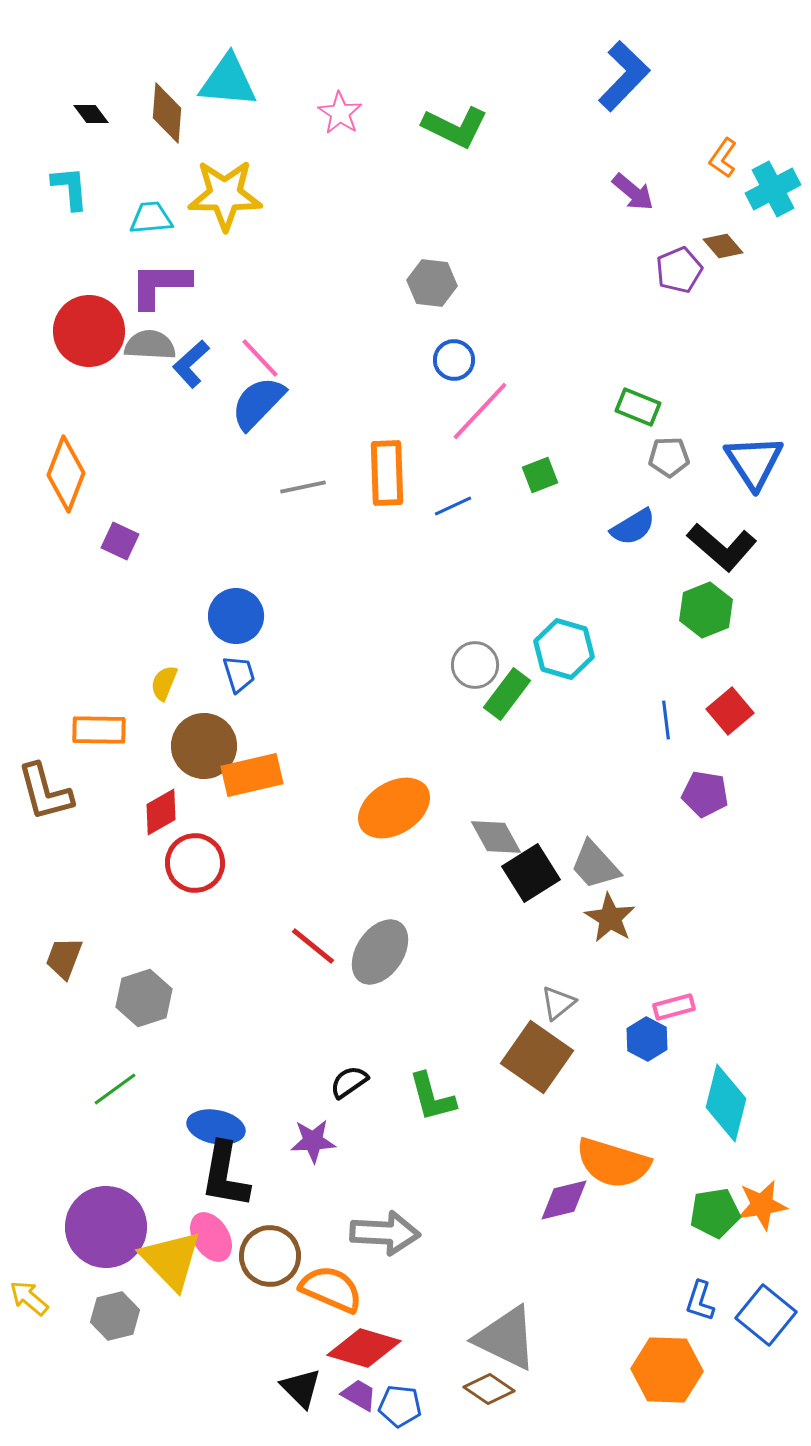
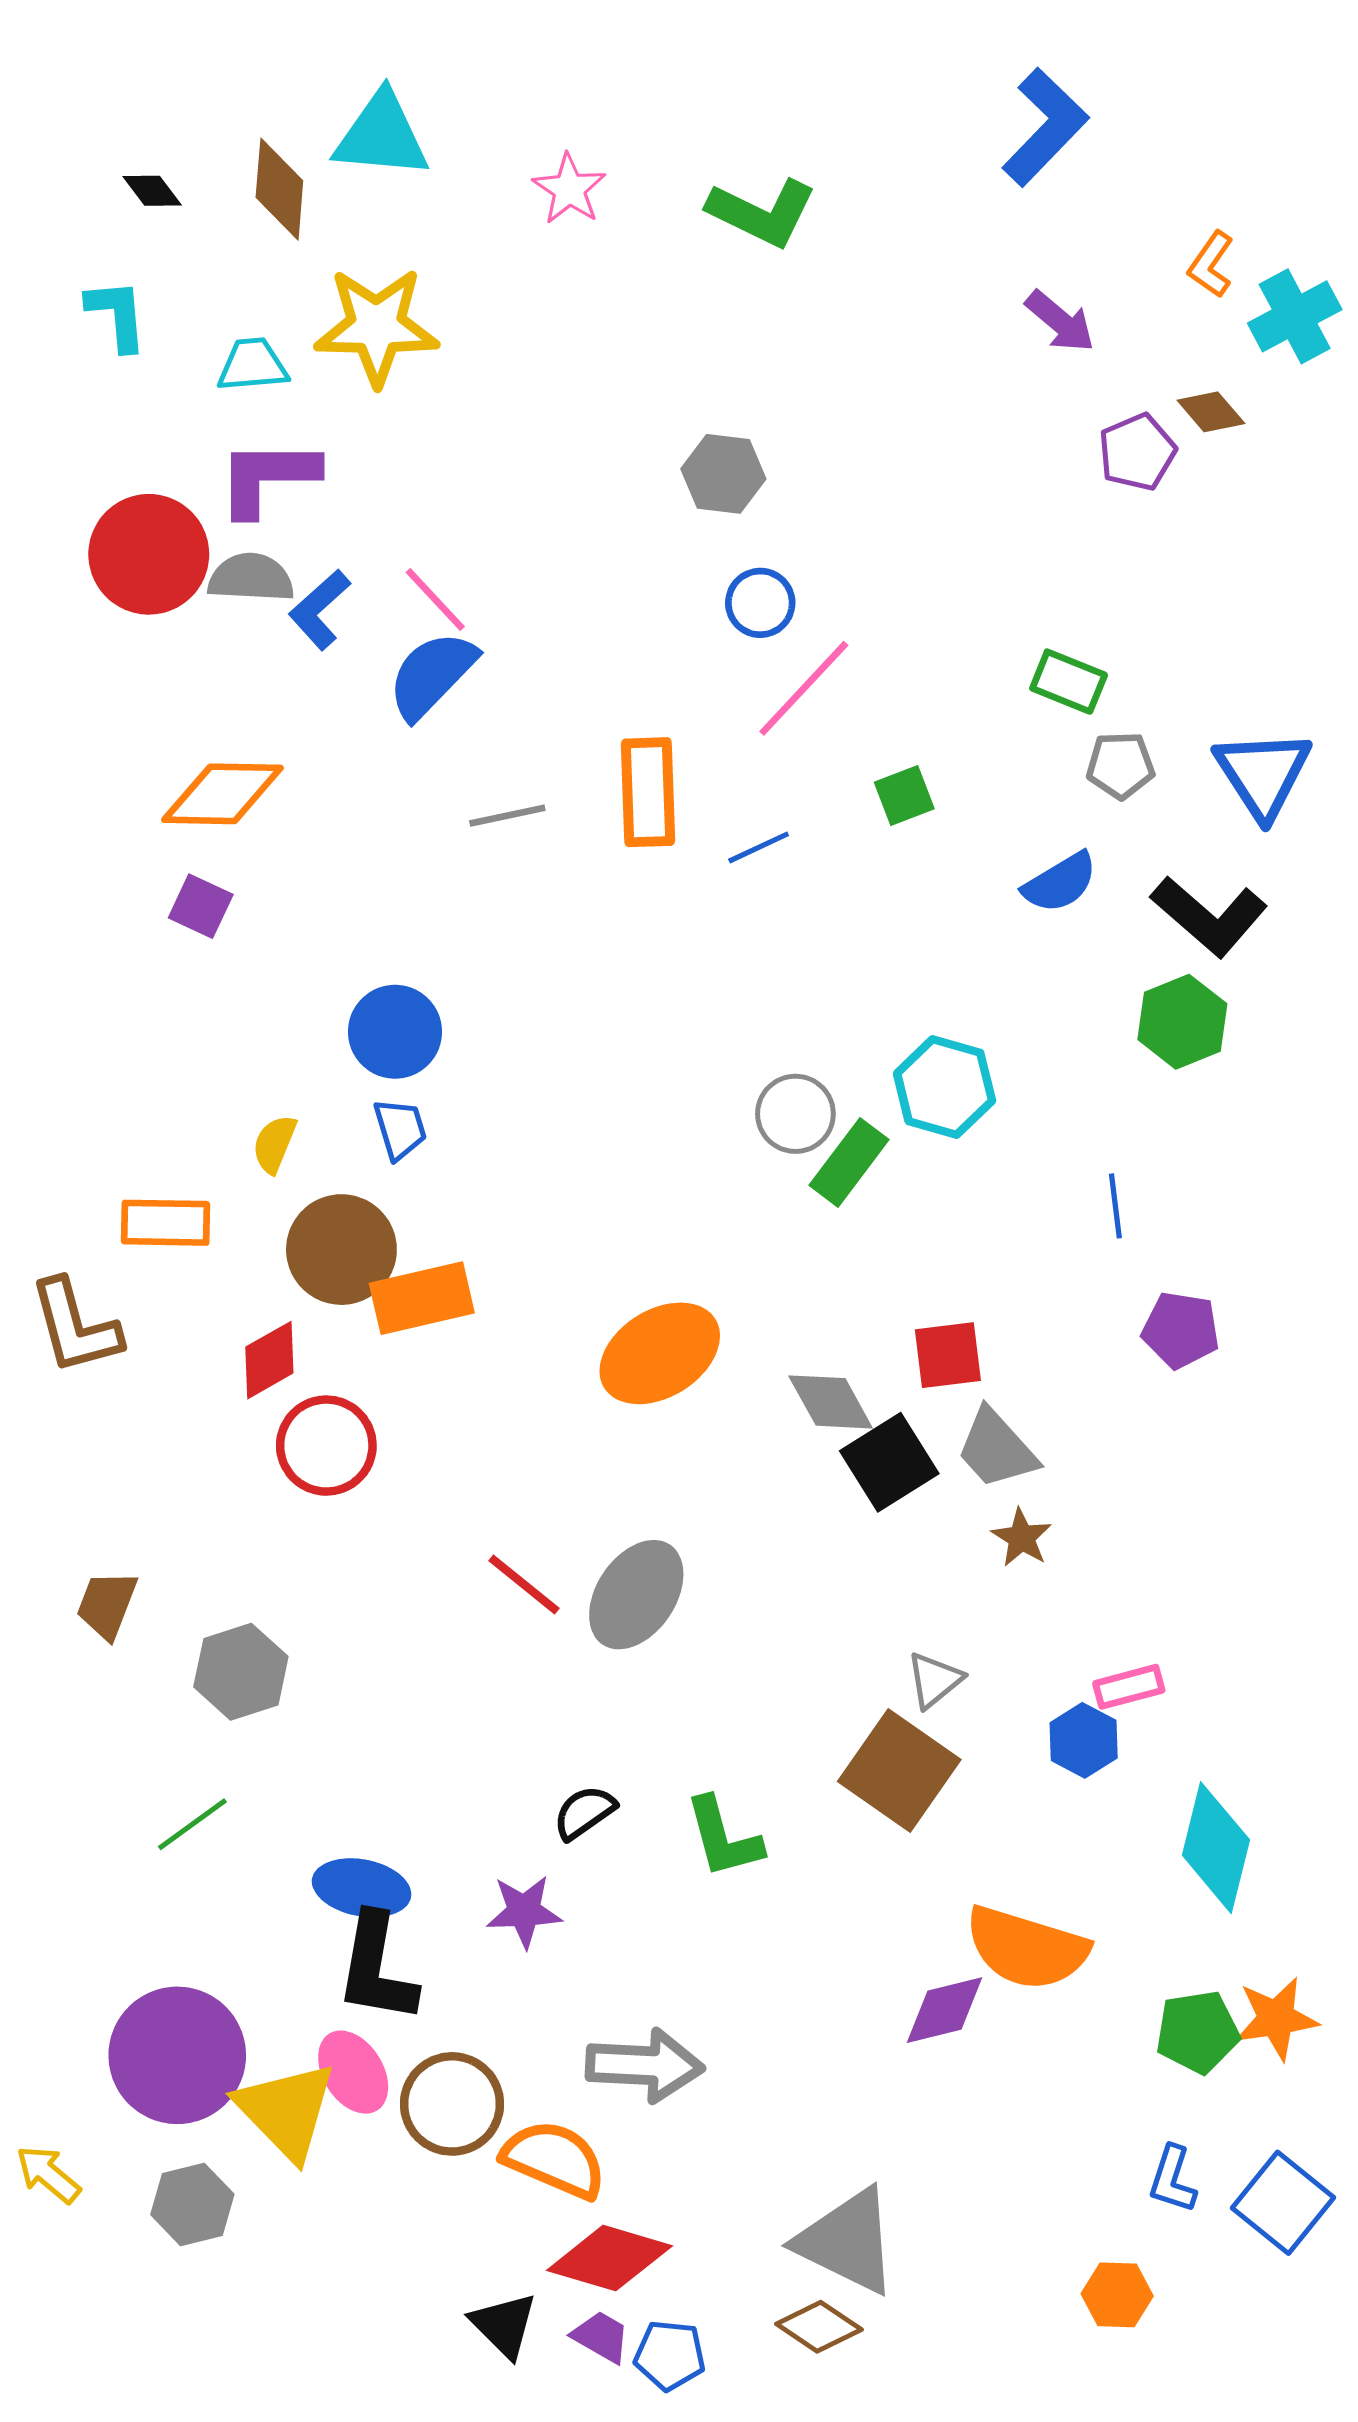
orange diamond: (66, 474) -> (222, 794), moved, turned 70
red square: (730, 711) -> (948, 1355), moved, turned 33
brown star: (610, 918) -> (1022, 1538), size x0.7
orange hexagon: (667, 1370) -> (1117, 2295), size x0.6

